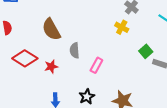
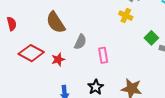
gray semicircle: (75, 50) -> (80, 42), turned -147
pink rectangle: (96, 65) -> (103, 55), turned -35

